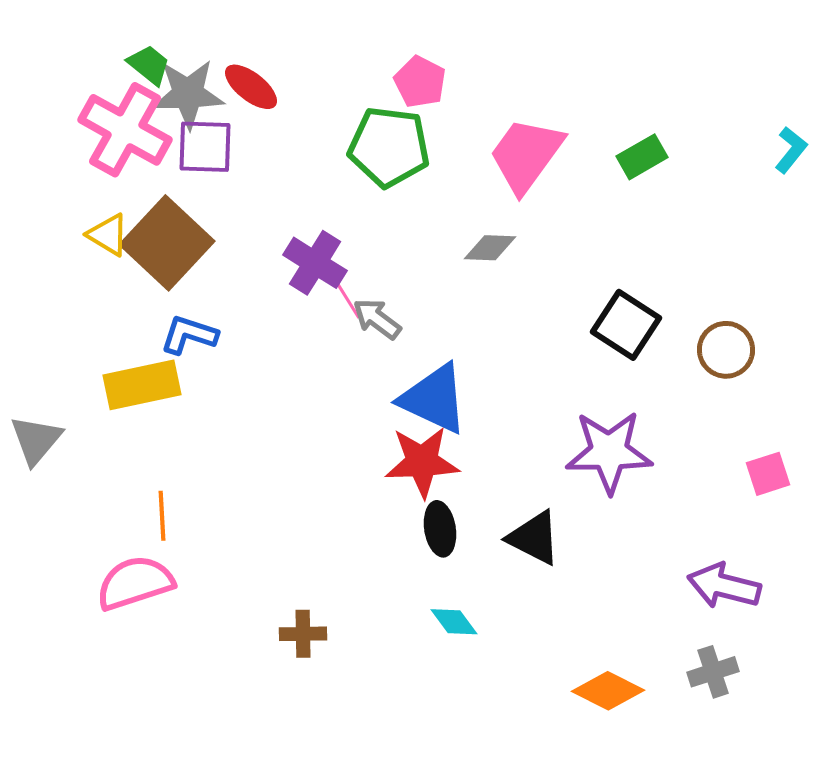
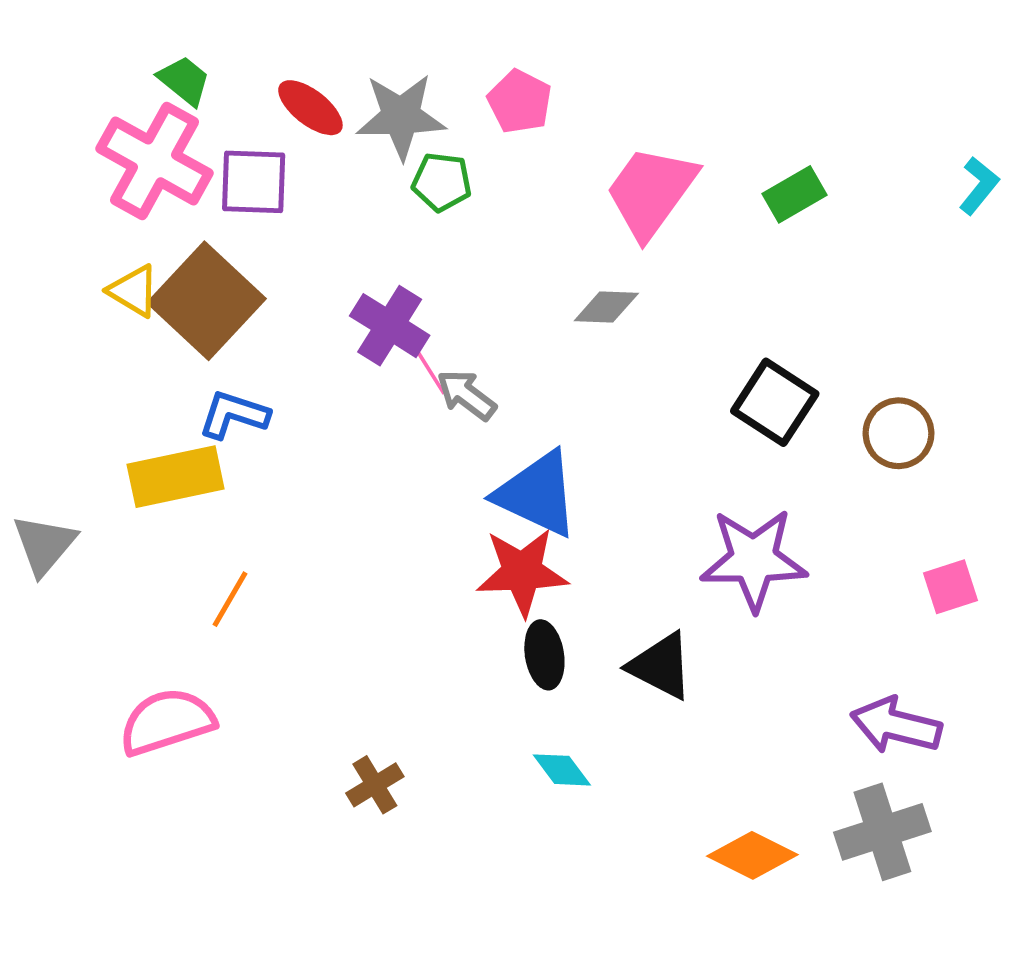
gray star: (188, 94) -> (401, 116), moved
green pentagon: (389, 147) -> (442, 182), moved, size x0.6
orange line: (162, 516) -> (230, 599), moved, turned 33
brown cross: (303, 634) -> (375, 785), turned -30
gray cross: (713, 672) -> (882, 832), size x1.5

